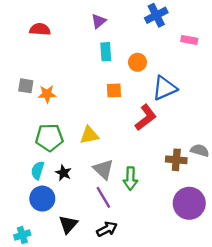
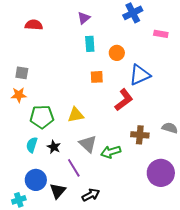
orange star: (47, 94) -> (19, 95), moved
brown cross: (176, 160) -> (140, 135), moved
green arrow: (130, 179) -> (111, 152), turned 72
purple line: (103, 197) -> (74, 168), moved
blue circle: (42, 199) -> (36, 180), moved

